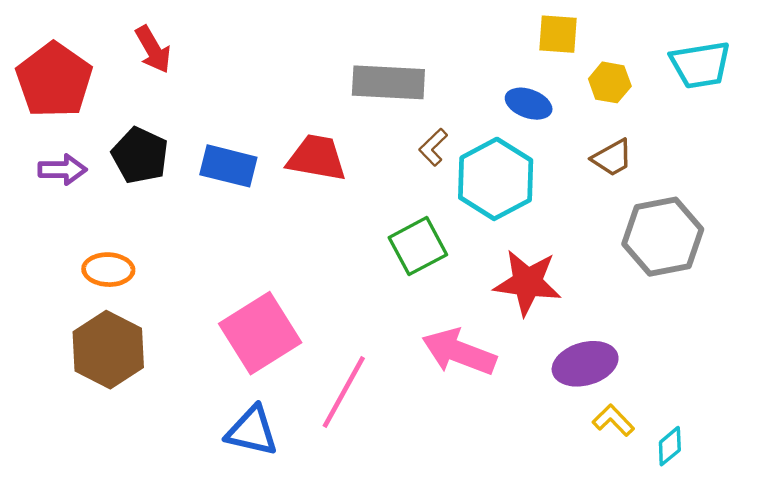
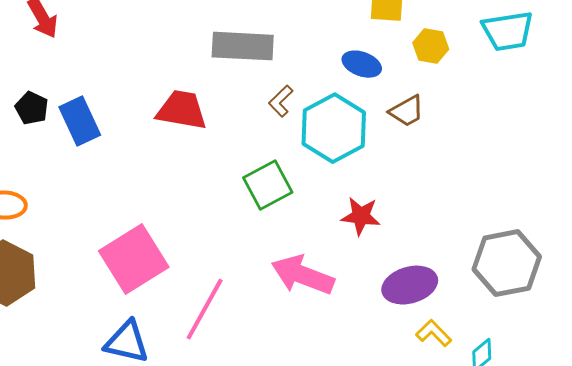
black pentagon: (140, 155) -> (32, 108), size x0.7
brown trapezoid: (612, 158) -> (407, 111), moved
blue rectangle: (228, 166) -> (80, 121), moved, turned 51
gray hexagon: (663, 237) -> (507, 263), moved
red star: (527, 283) -> (361, 216), size x0.7

